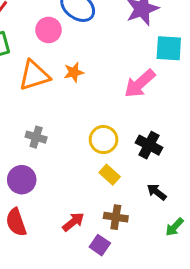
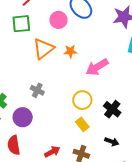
orange triangle: (34, 76) -> (43, 49), turned -30
pink arrow: (140, 84) -> (97, 67), moved
black arrow: (157, 192) -> (112, 142), turned 152

